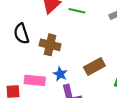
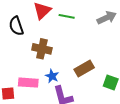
black semicircle: (21, 34) -> (16, 26), moved

